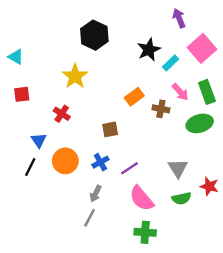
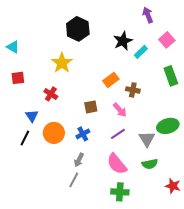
pink square: (202, 48) -> (167, 40), size x0.7
pink arrow: (180, 92) -> (120, 110), moved
green ellipse: (200, 123) -> (168, 126), moved
purple line: (129, 168) -> (118, 134), moved
red star: (209, 186) -> (173, 186), moved

